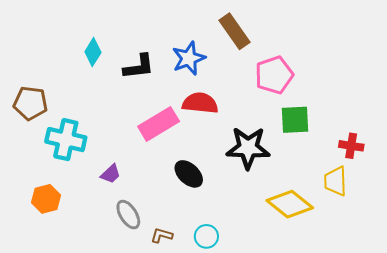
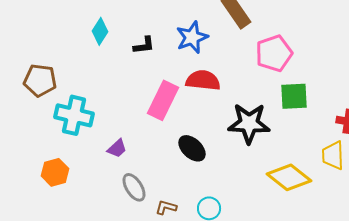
black L-shape: (139, 67) -> (144, 45), size x0.7
pink rectangle: (159, 124) -> (163, 100), turned -33

